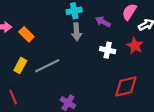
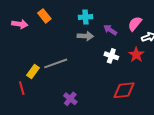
gray arrow: (76, 32) -> (85, 36), turned -91
orange rectangle: (26, 34) -> (44, 16), moved
yellow rectangle: (20, 66) -> (33, 72), moved

